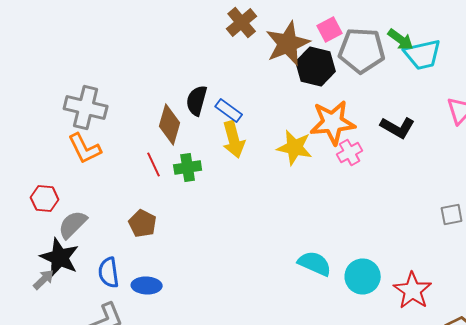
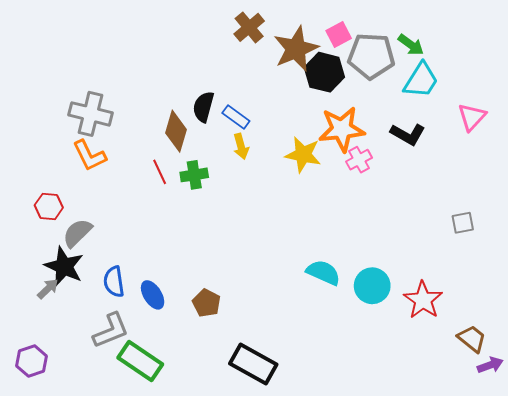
cyan trapezoid: (423, 54) -> (421, 80), moved, turned -45
yellow arrow: (234, 140) -> (241, 146), size x0.7
brown pentagon: (143, 224) -> (206, 303), moved
blue ellipse: (147, 286) -> (153, 295), turned 56

